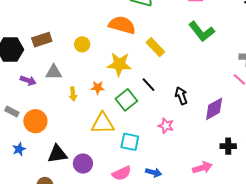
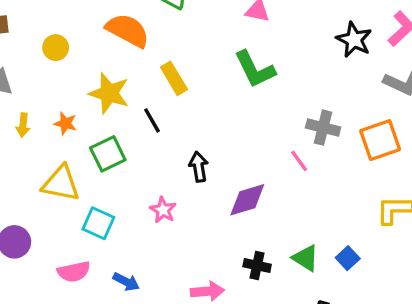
black line: (149, 85) -> (152, 120), moved

